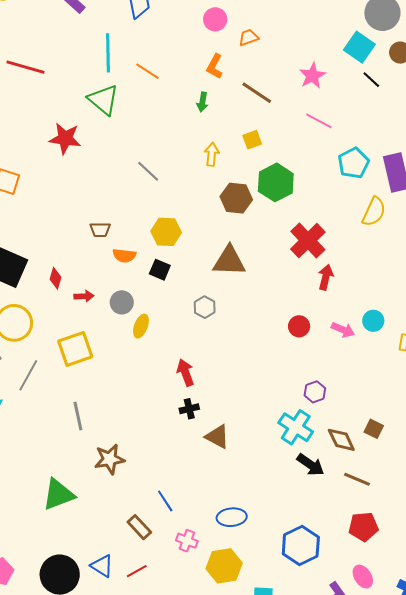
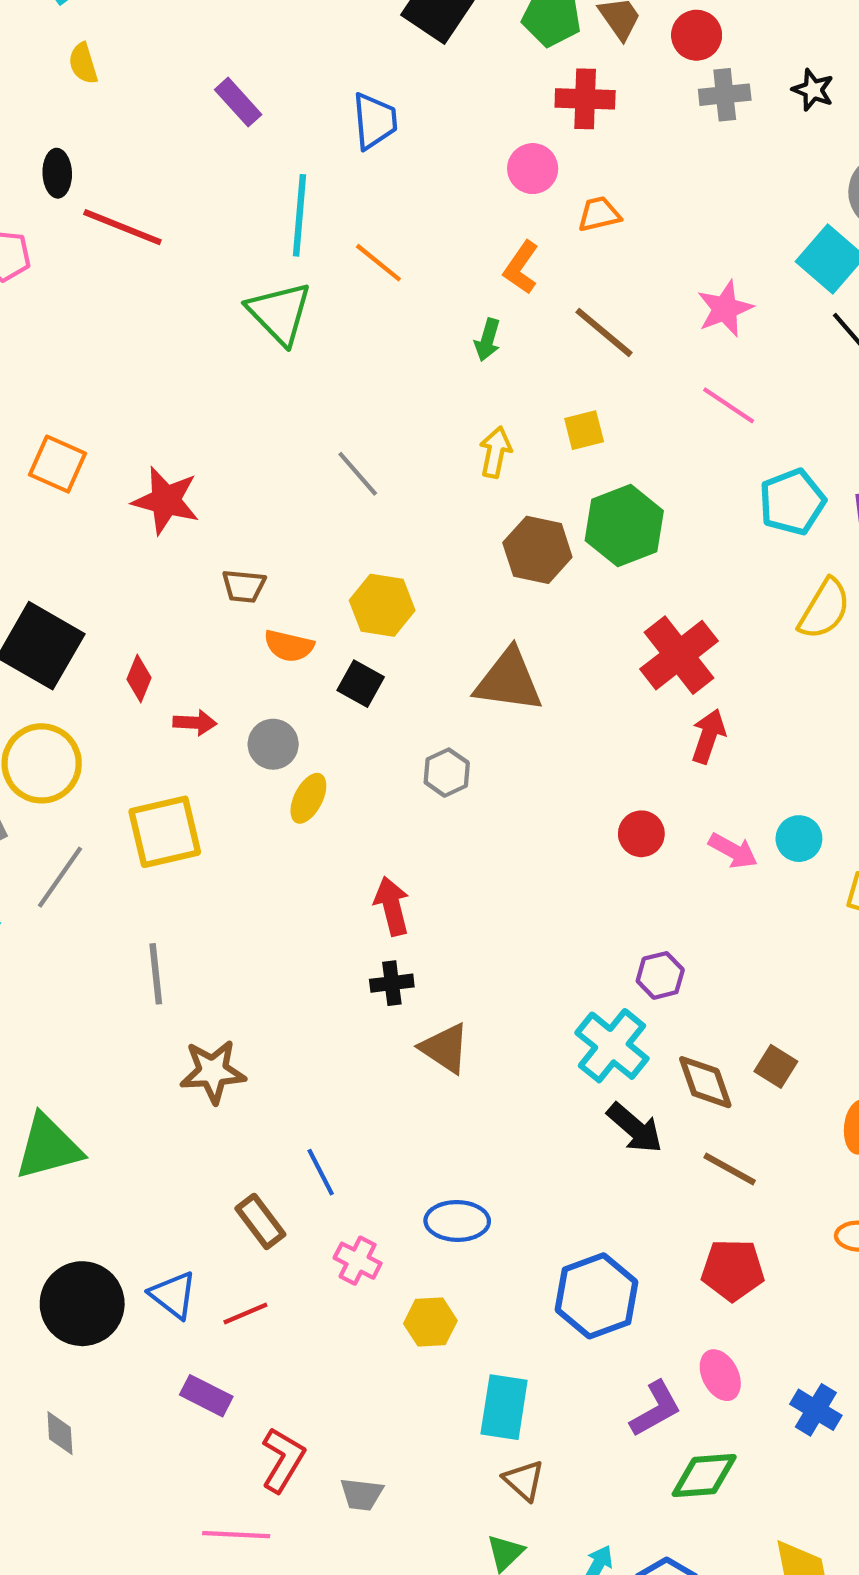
red star: (65, 138) -> (166, 500), moved
green triangle: (58, 494) -> (48, 1147), moved
yellow hexagon: (224, 566) -> (430, 1322), size x0.7

